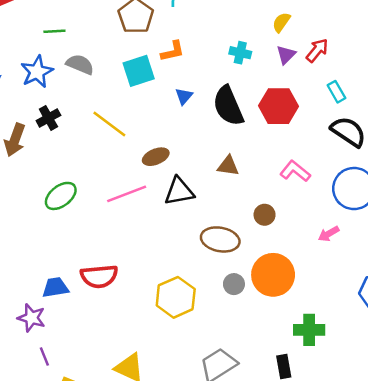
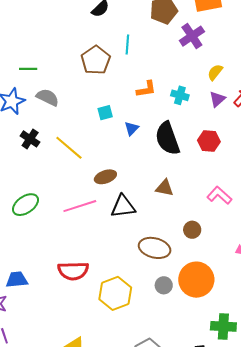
orange L-shape: (173, 51) -> (146, 89), moved
cyan square: (139, 71) -> (105, 113), moved, size x0.6
red hexagon: (278, 106) -> (209, 141), size x0.7
black cross: (48, 118) -> (30, 139), moved, turned -30
red semicircle: (99, 276) -> (73, 271), moved

